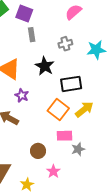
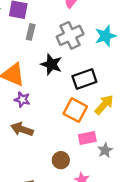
gray rectangle: (32, 35) -> (31, 32), turned 32
gray cross: (65, 44) -> (70, 35), size x1.6
purple star: (22, 95) -> (22, 99), moved

